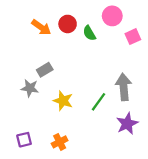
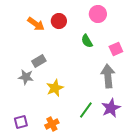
green semicircle: (89, 33) -> (87, 41), moved
pink square: (133, 37) -> (116, 49), moved
yellow star: (63, 101) -> (55, 88), turned 30
green line: (98, 102) -> (86, 110), moved

